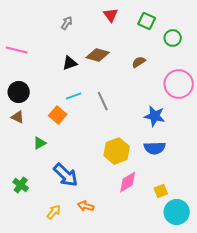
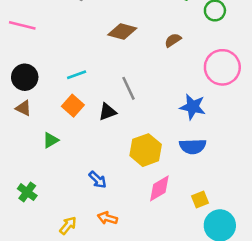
black triangle: (70, 63) -> (107, 112), moved
cyan line: (74, 96) -> (77, 75), moved
blue arrow: (66, 175) -> (98, 180), moved, size x0.6

